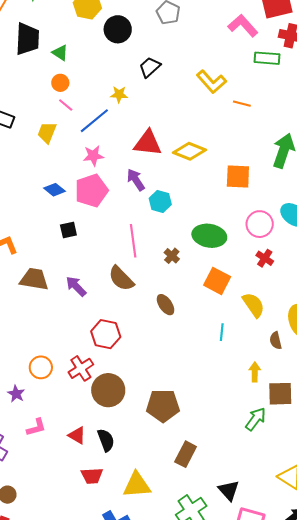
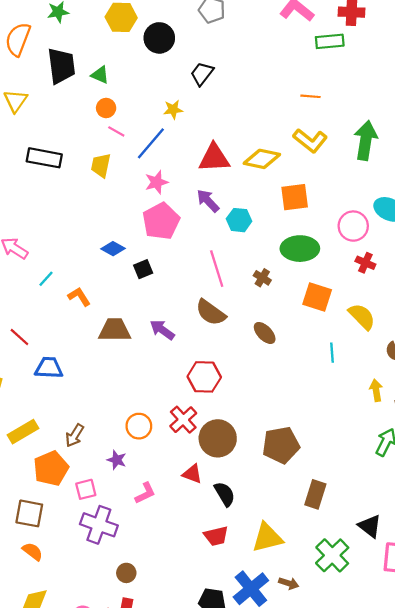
yellow L-shape: (211, 82) -> (310, 141), moved
orange square: (238, 176) -> (295, 197), moved
blue diamond: (54, 190) -> (113, 249), moved
red triangle: (77, 435) -> (192, 474), moved

